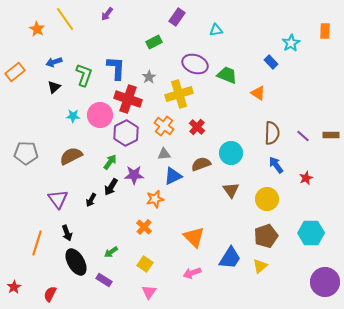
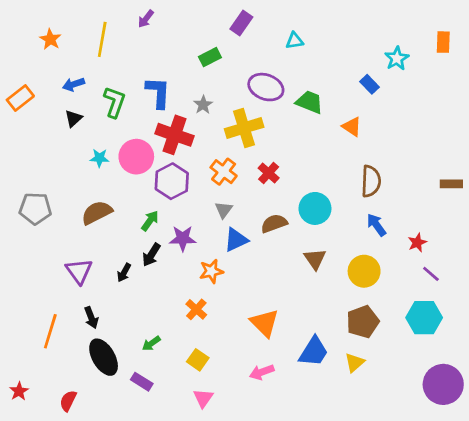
yellow line: (65, 19) -> (102, 39), moved, turned 45
purple line: (303, 136) -> (431, 274), moved
gray triangle: (164, 154) -> (224, 210), turned -48

